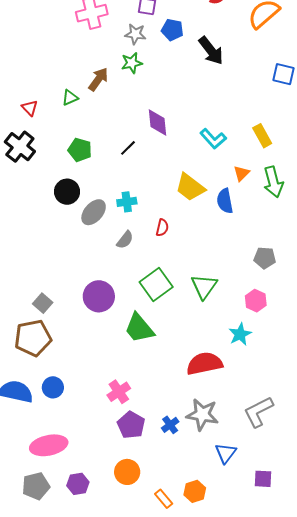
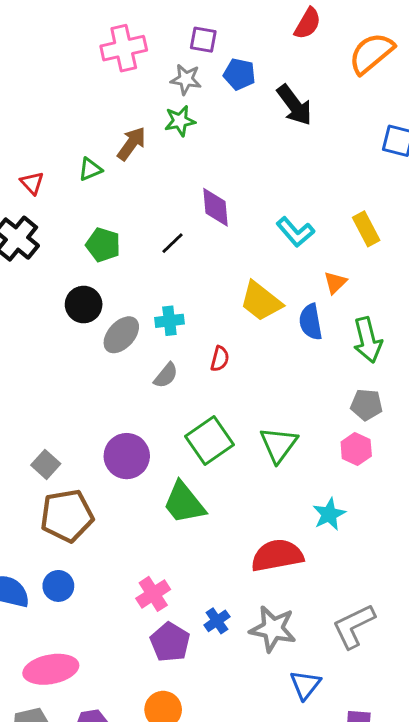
green arrow: (273, 182) -> (368, 340), moved
pink hexagon: (256, 301) -> (356, 449), moved
brown pentagon: (33, 338) -> (67, 516), moved
blue cross: (170, 425) -> (217, 621), moved

